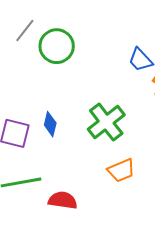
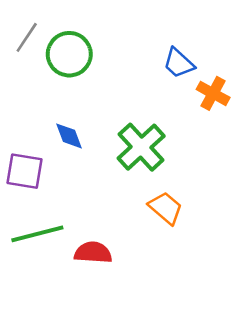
blue diamond: (50, 124) -> (69, 136), moved, turned -30
orange trapezoid: (121, 170) -> (166, 208), turned -112

